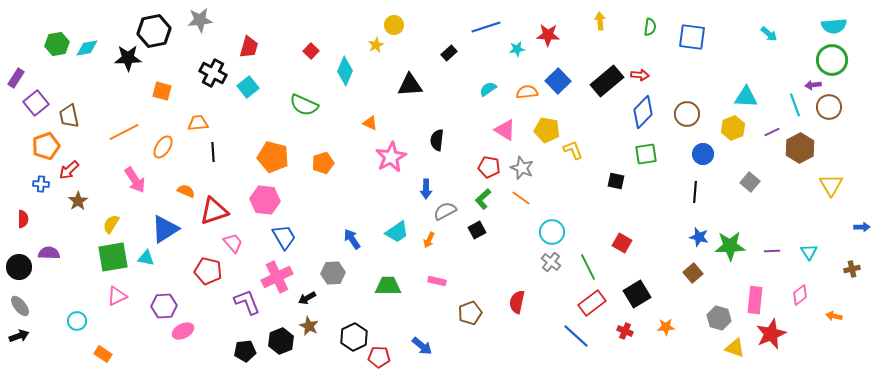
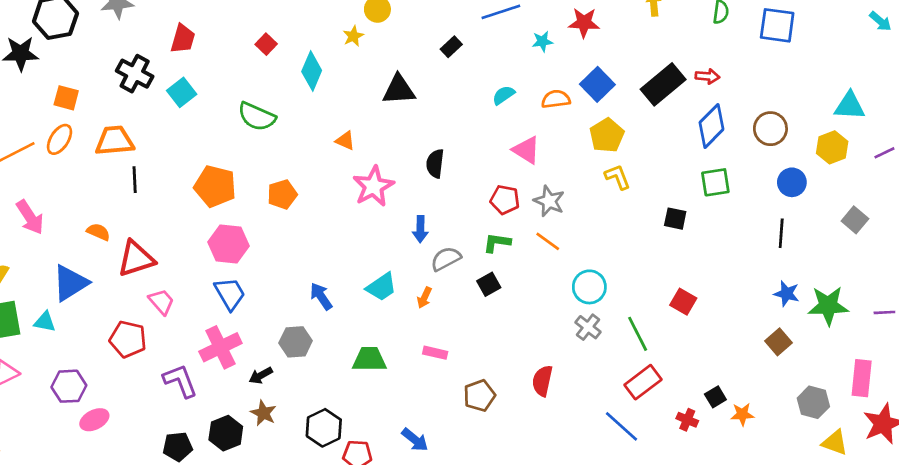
orange trapezoid: (198, 123) -> (114, 141), size x1.4
yellow pentagon: (547, 130) -> (607, 135), moved, turned 30
orange ellipse: (163, 147) -> (60, 139), moved
green L-shape: (483, 199) -> (497, 243), turned 50
pink hexagon: (265, 200) -> (229, 244), moved
black square: (637, 294) -> (715, 397), moved, size x0.6

